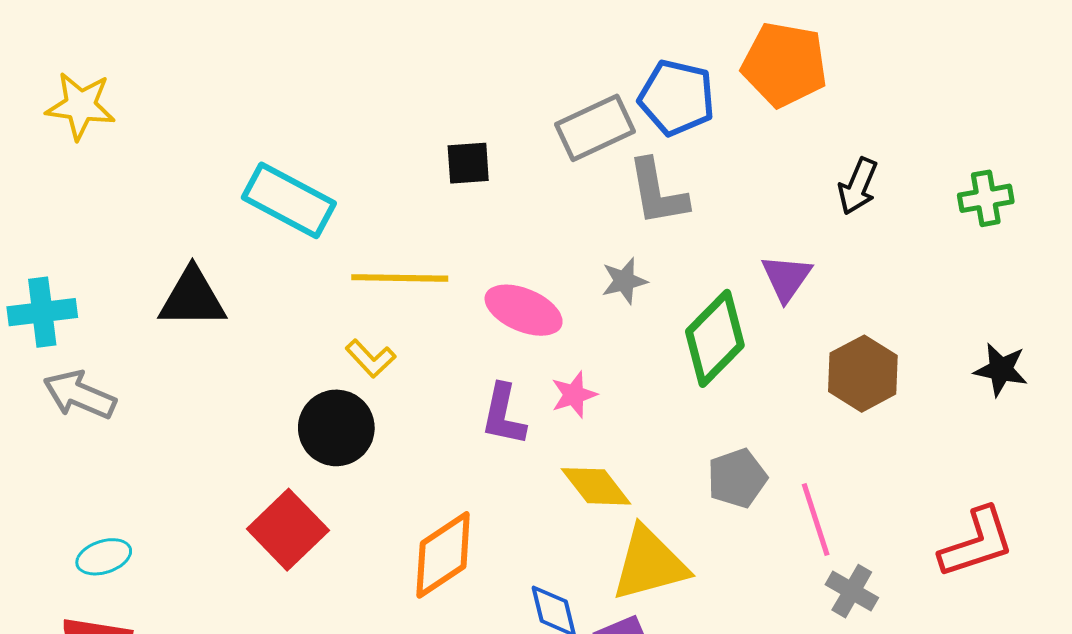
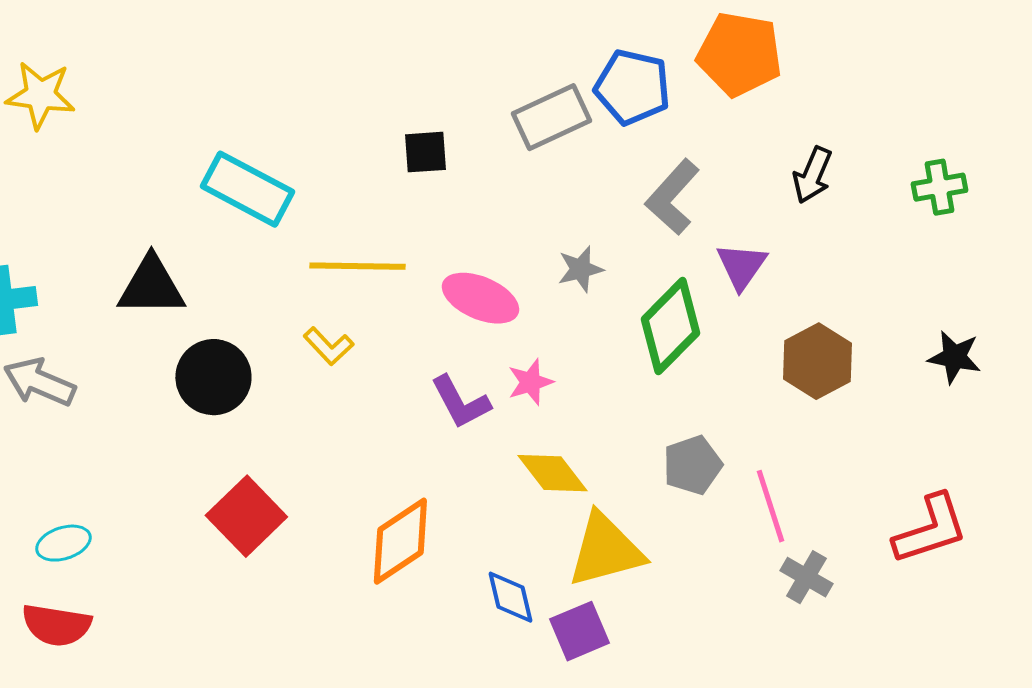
gray L-shape: (658, 192) -> (672, 197), moved, turned 52
purple L-shape: (503, 415) -> (460, 402), turned -40
black circle: (336, 428) -> (213, 377), moved

